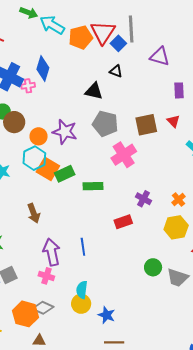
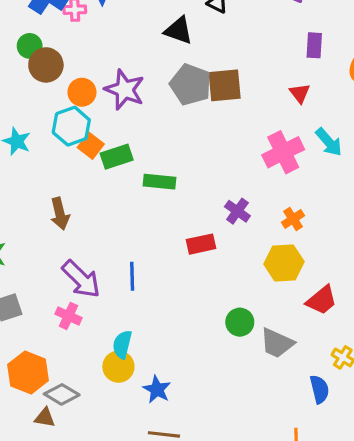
brown square: (146, 125) -> (225, 85), moved
pink cross: (124, 155) -> (283, 152), moved
orange square: (48, 169) -> (91, 146), size x0.7
purple arrow: (52, 252) -> (81, 279), turned 140
gray diamond: (43, 308) -> (62, 394), moved

